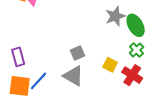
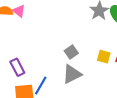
gray triangle: (73, 76) -> (72, 74), turned -45

